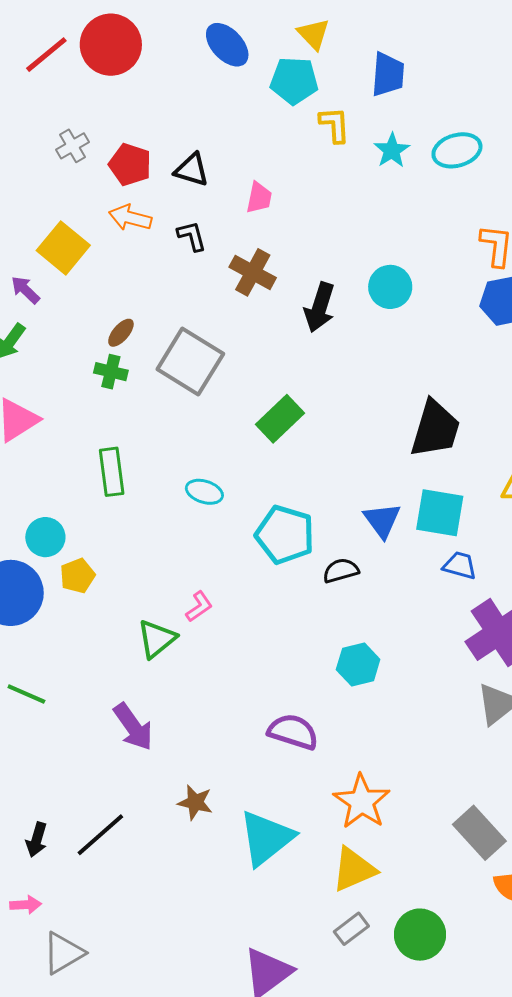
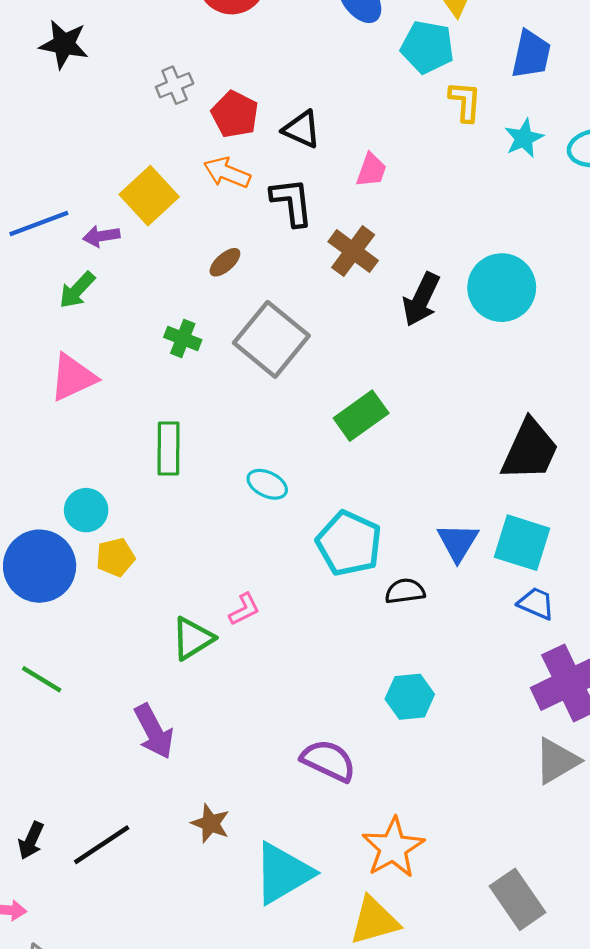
black L-shape: (192, 236) -> (292, 202), size x1.4
cyan circle: (390, 287) -> (502, 288), size x1.4
purple arrow: (25, 290) -> (101, 236), turned -60
brown ellipse: (121, 333) -> (225, 262), moved

